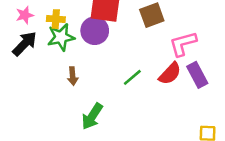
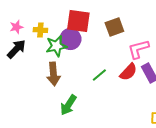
green star: (61, 37) -> (56, 46), moved
brown arrow: (73, 76) -> (53, 74), size x1.6

